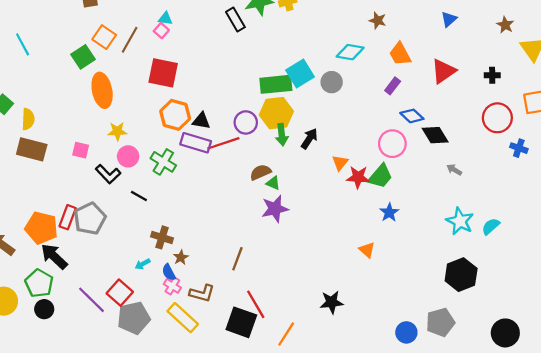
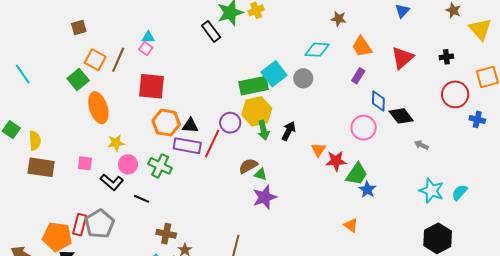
blue diamond: (412, 116) -> (378, 101), turned 55
red line: (223, 143) -> (212, 144), turned -40
green trapezoid: (380, 176) -> (357, 174), moved

